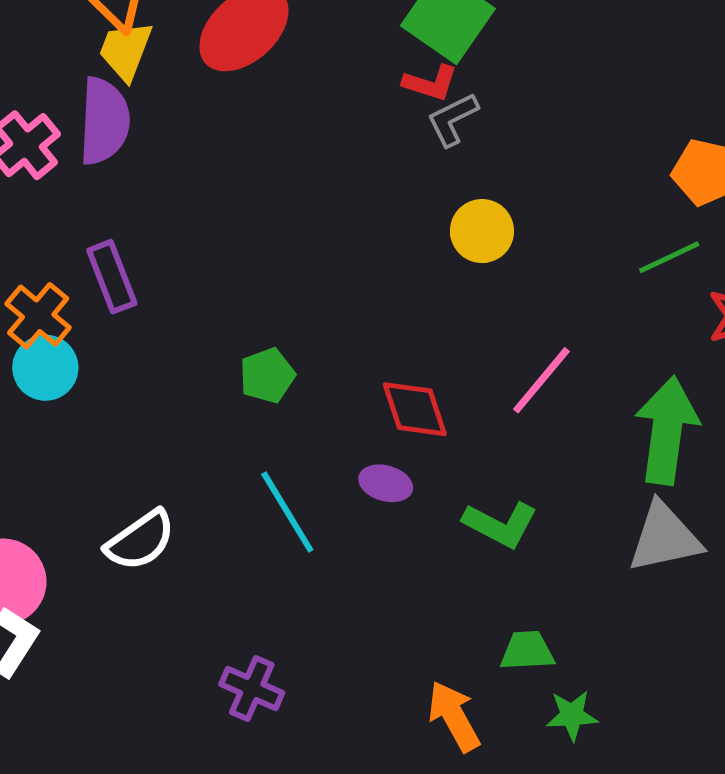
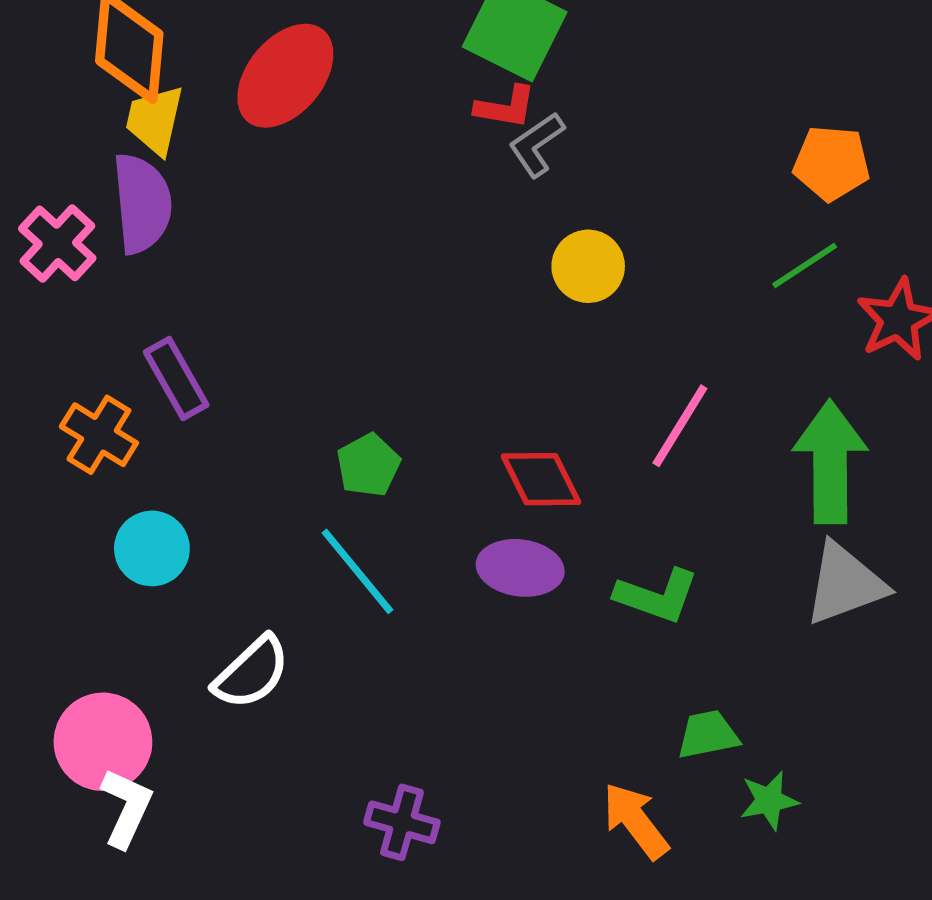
cyan circle: (45, 368) -> (152, 548), moved
purple ellipse: (386, 483) -> (520, 568), size x1.4
cyan line: (287, 512) -> (357, 571), moved

